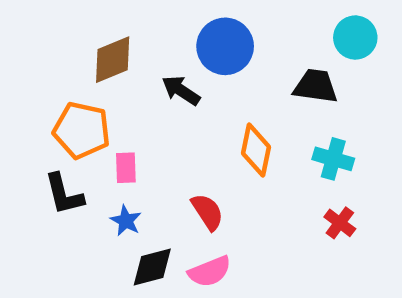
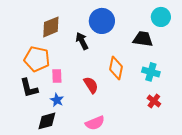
black arrow: (181, 90) -> (82, 41), turned 30
red semicircle: (207, 212) -> (91, 85), moved
black diamond: (152, 267) -> (47, 121), moved

